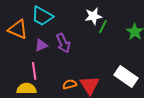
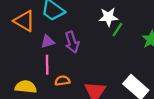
pink line: (34, 71) -> (47, 65), moved
orange semicircle: (70, 84) -> (62, 81), moved

